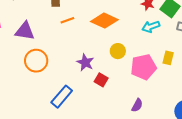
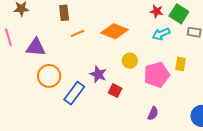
blue rectangle: (62, 97) -> (74, 93), moved

